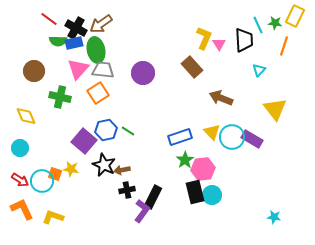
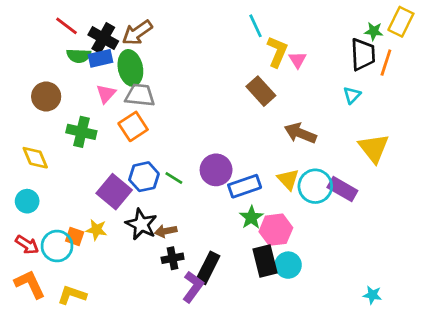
cyan line: (258, 25) -> (255, 26), moved
black trapezoid: (244, 40) -> (363, 54), moved
pink triangle: (78, 69) -> (106, 94), size x0.7
purple circle: (143, 73) -> (216, 170), moved

